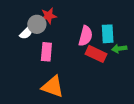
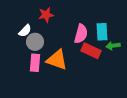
gray circle: (37, 24) -> (35, 42), moved
pink rectangle: (46, 52) -> (35, 63), moved
orange triangle: (53, 87) -> (57, 60), moved

